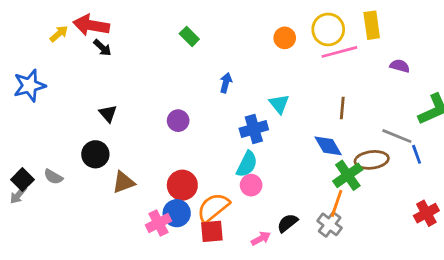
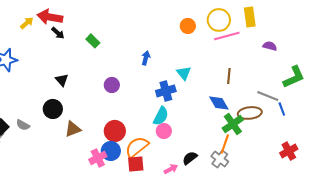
green rectangle: (189, 36) -> (93, 41), moved

